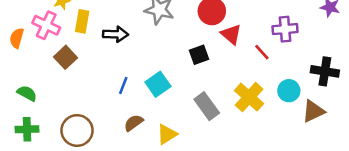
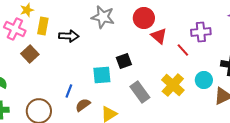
black square: (199, 55) -> (124, 61), moved
cyan square: (158, 84) -> (102, 75), turned 30
blue line: (123, 86) -> (69, 91), moved

